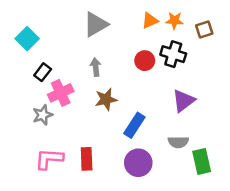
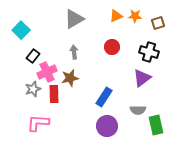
black cross: (173, 54) -> (149, 52), moved
brown star: (106, 99) -> (70, 78), moved
red rectangle: (87, 159) -> (54, 94), moved

